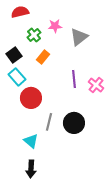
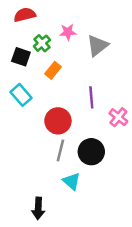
black square: (14, 55) -> (21, 57), moved, turned -35
pink cross: (96, 85) -> (118, 117), moved
red circle: (31, 98) -> (58, 121), moved
cyan triangle: (31, 141) -> (72, 181), moved

